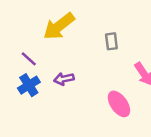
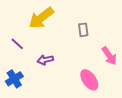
blue cross: (29, 85) -> (14, 79), moved

